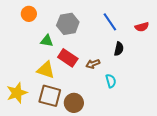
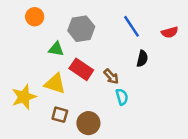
brown arrow: (93, 64) -> (111, 76), turned -112
cyan semicircle: (111, 81) -> (122, 97), moved
yellow star: (17, 93) -> (24, 97), moved
brown square: (50, 96) -> (60, 115), size x0.6

